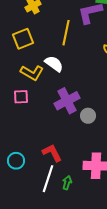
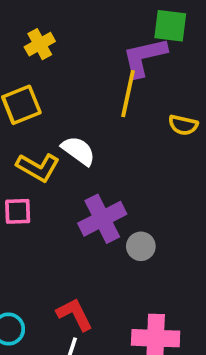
yellow line: (66, 33) -> (128, 94), moved

